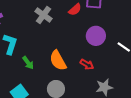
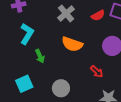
orange semicircle: (58, 60) -> (72, 44), moved, turned -55

